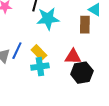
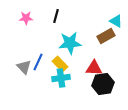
cyan star: (48, 19) -> (70, 43), moved
brown rectangle: (85, 25) -> (106, 36), turned 60

